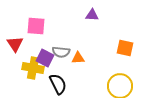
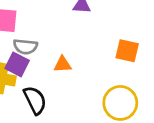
gray semicircle: (61, 52) -> (25, 47), moved

